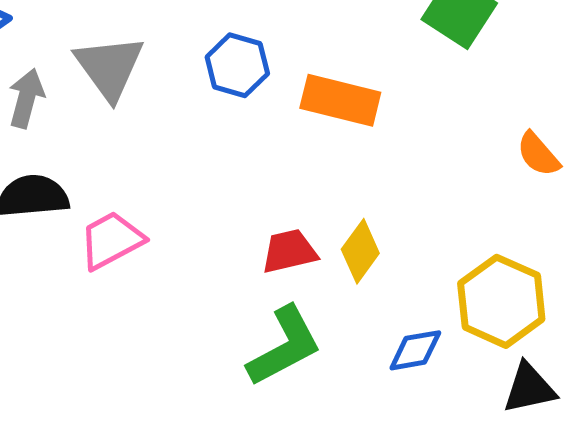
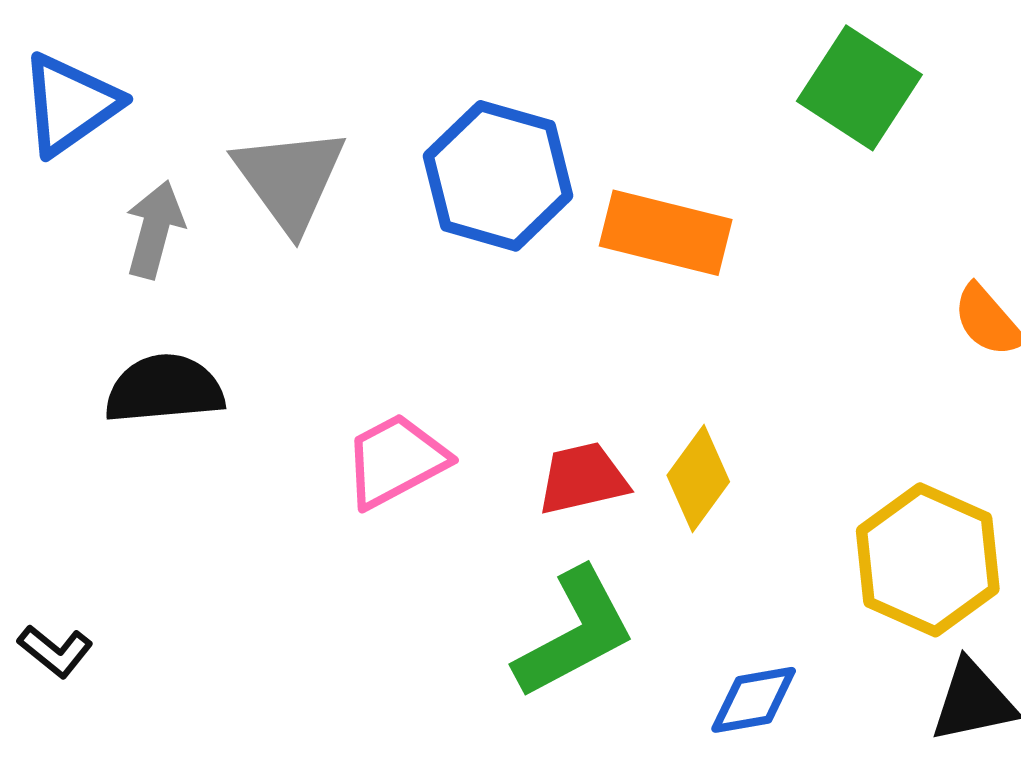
blue hexagon: (237, 65) -> (498, 176), size x1.4
pink trapezoid: (111, 240) -> (396, 461), moved
blue diamond: (415, 350) -> (754, 700), moved

